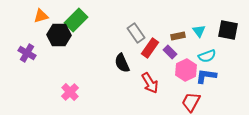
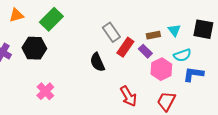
black hexagon: (59, 35) -> (34, 48), moved
blue L-shape: (206, 76) -> (193, 74), moved
red arrow: (150, 83) -> (128, 96), moved

